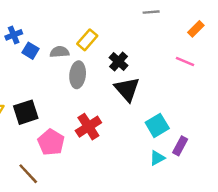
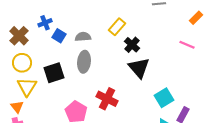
yellow rectangle: (87, 40) -> (117, 27), moved
gray ellipse: (78, 75) -> (84, 62), moved
black square: (26, 112) -> (54, 73), moved
red cross: (88, 127) -> (107, 99), turned -30

